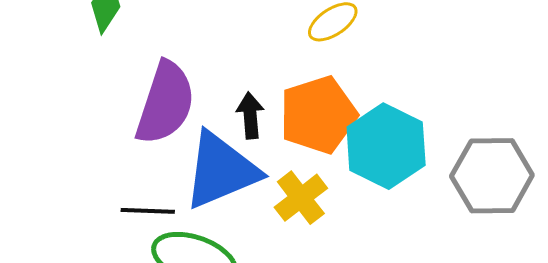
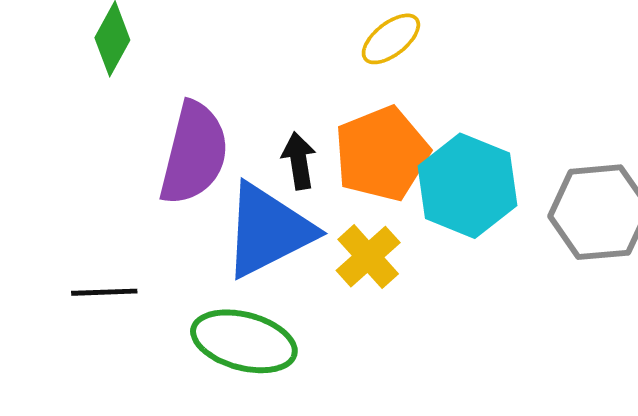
black line: (148, 211) -> (104, 292), moved

